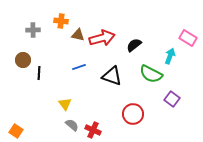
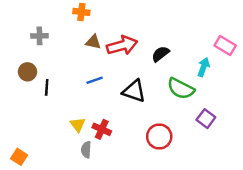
orange cross: (61, 21) -> (81, 12), moved
gray semicircle: (72, 125) -> (86, 150), turned -128
red cross: (93, 130) -> (102, 129), moved

